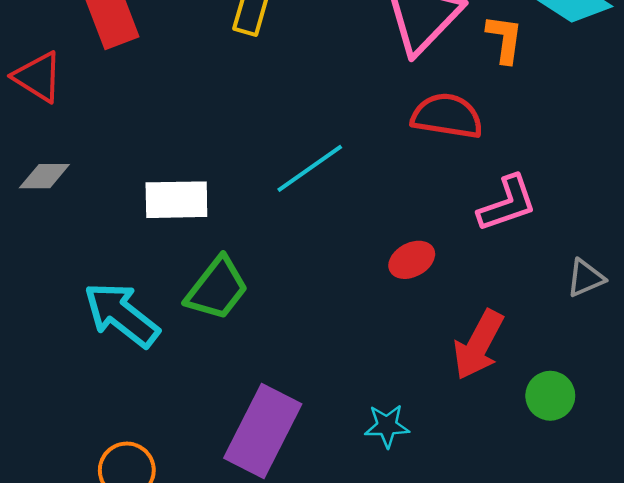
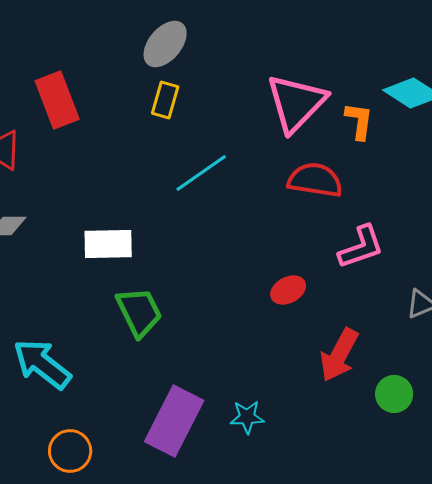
cyan line: (310, 168) -> (201, 173), moved
green trapezoid: (217, 289) -> (139, 312), turned -64
cyan arrow: (122, 315) -> (42, 364), moved
cyan star: (387, 426) -> (247, 417), moved

